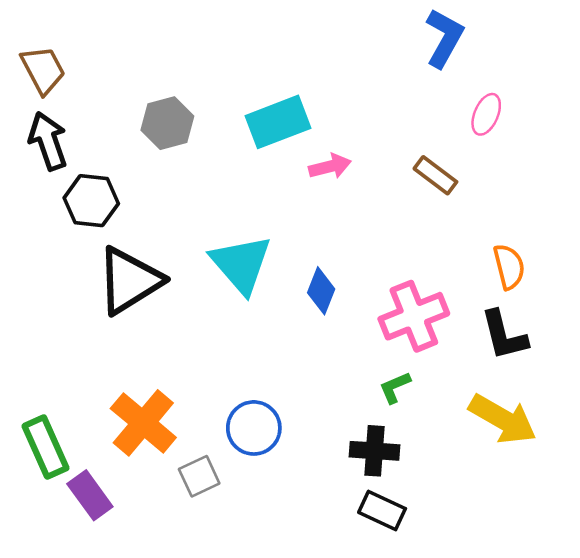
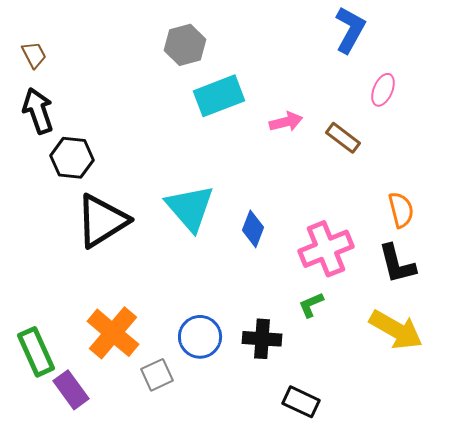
brown trapezoid: (43, 70) -> (34, 55), size x0.7
gray hexagon: (167, 123) -> (185, 45), moved
pink arrow: (330, 166) -> (286, 122), moved
black cross: (374, 451) -> (262, 339), moved

